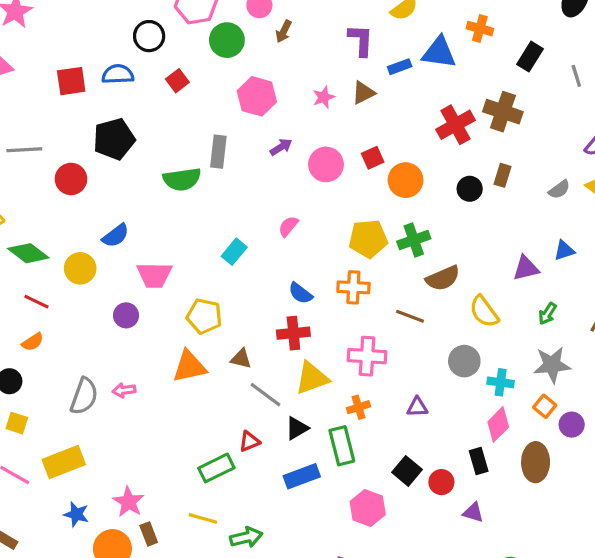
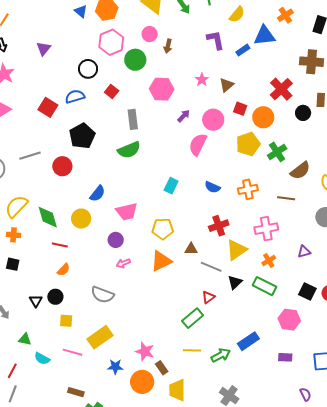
orange cross: (480, 29) -> (285, 15), turned -35
red square: (71, 81) -> (48, 107), turned -36
brown triangle: (363, 93) -> (227, 85), moved
red cross: (455, 125) -> (281, 89), moved
gray rectangle: (218, 152) -> (133, 119), moved
red square: (373, 158) -> (240, 109), turned -32
pink semicircle: (288, 226) -> (198, 144), moved, size x1.6
yellow pentagon: (368, 239) -> (248, 144), moved
green diamond: (28, 253) -> (48, 217), turned 50
blue semicircle: (300, 293) -> (212, 187), moved
pink arrow: (124, 390) -> (123, 263), moved
gray semicircle: (84, 396) -> (102, 295), turned 105
green rectangle: (342, 446) -> (264, 286), turned -35
blue rectangle: (302, 476) -> (248, 341), moved

